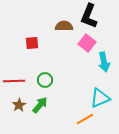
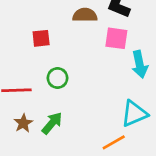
pink square: (87, 43) -> (116, 38), turned -30
green circle: (45, 80) -> (58, 78), moved

